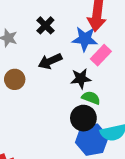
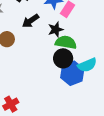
green semicircle: (91, 98) -> (66, 42), size x1.5

